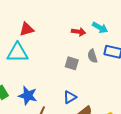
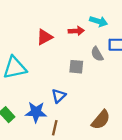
red triangle: (27, 29) -> (45, 37), moved
blue triangle: (70, 97) -> (59, 96), moved

